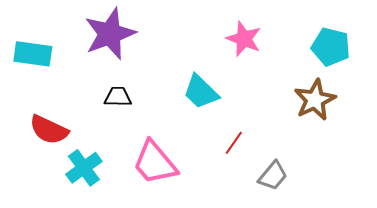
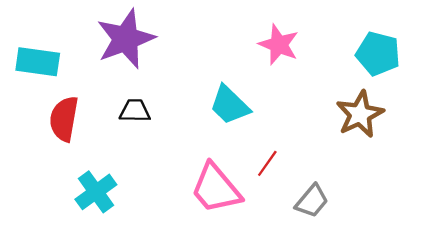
red semicircle: (49, 130) -> (64, 119), moved, turned 75
pink trapezoid: (155, 163) -> (216, 188), moved

